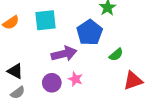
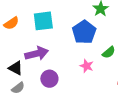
purple arrow: (64, 54) -> (37, 54), moved
pink star: (75, 79) -> (87, 66), moved

